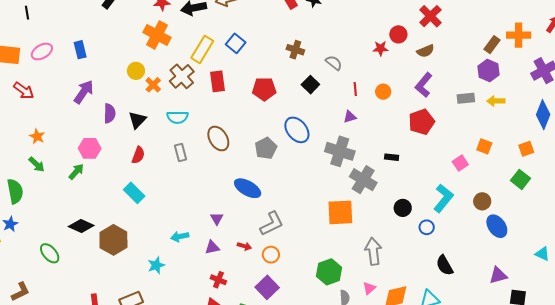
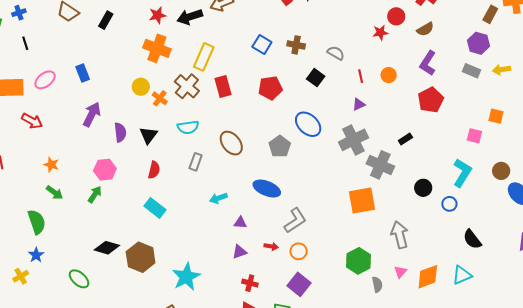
blue square: (236, 43) -> (262, 44), moved
purple hexagon: (489, 70) -> (478, 43), moved
gray rectangle: (466, 98) -> (472, 71), turned 36
gray cross: (340, 151) -> (353, 140), turned -36
gray rectangle: (180, 152) -> (196, 162), turned 42
black rectangle: (392, 157) -> (405, 139), turned -32
pink square: (460, 163) -> (474, 136), turned -35
purple triangle: (217, 219) -> (240, 223), turned -48
cyan arrow: (180, 237) -> (218, 198), moved
cyan star: (156, 265) -> (186, 277), size x1.6

